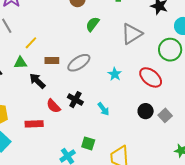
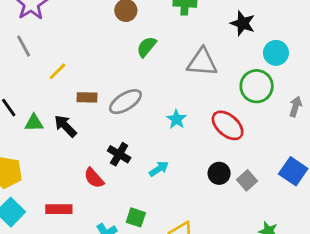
gray triangle: (132, 34) -> (202, 62), turned 35
green triangle: (20, 63) -> (34, 123), moved
red semicircle: (53, 106) -> (94, 178), moved
cyan arrow: (103, 109) -> (159, 169), turned -88
red rectangle: (34, 124) -> (59, 209), moved

